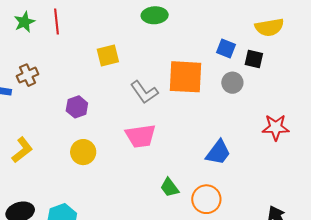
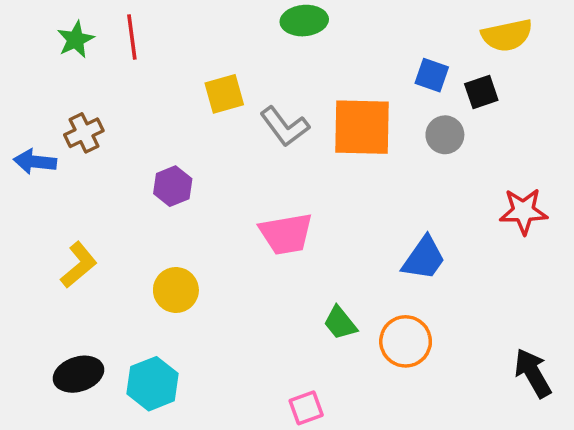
black square: (254, 59) -> (481, 92), turned -30
gray L-shape: (144, 92) -> (285, 126), moved
yellow circle: (83, 152) -> (176, 290), moved

